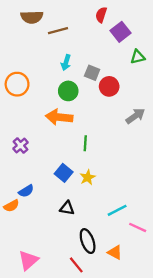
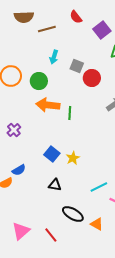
red semicircle: (101, 15) -> (76, 17), moved, turned -56
green circle: (68, 91) -> (39, 81), moved
green line: (85, 143) -> (70, 113), moved
black ellipse: (88, 241) -> (73, 214), turned -40
red line: (76, 265) -> (51, 235), moved

